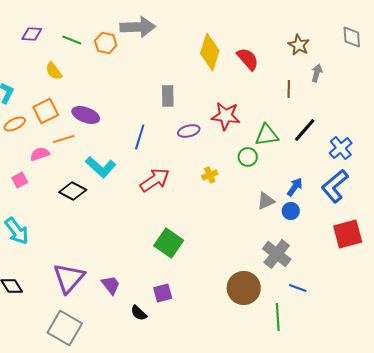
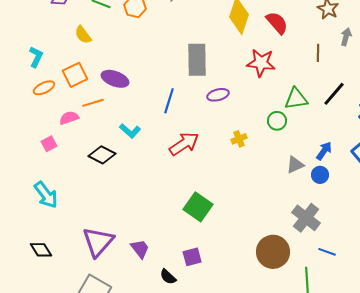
gray rectangle: (168, 96) -> (197, 60), size x1.5
red star: (226, 116) -> (261, 63), moved
cyan L-shape: (101, 167) -> (130, 131), size x0.7

